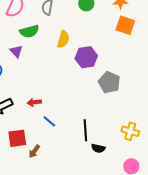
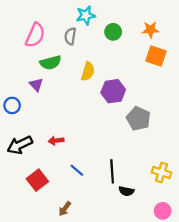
blue line: (49, 121) -> (77, 170), moved
red square: (17, 138) -> (37, 180), turned -30
brown arrow: (34, 151) -> (65, 209), moved

